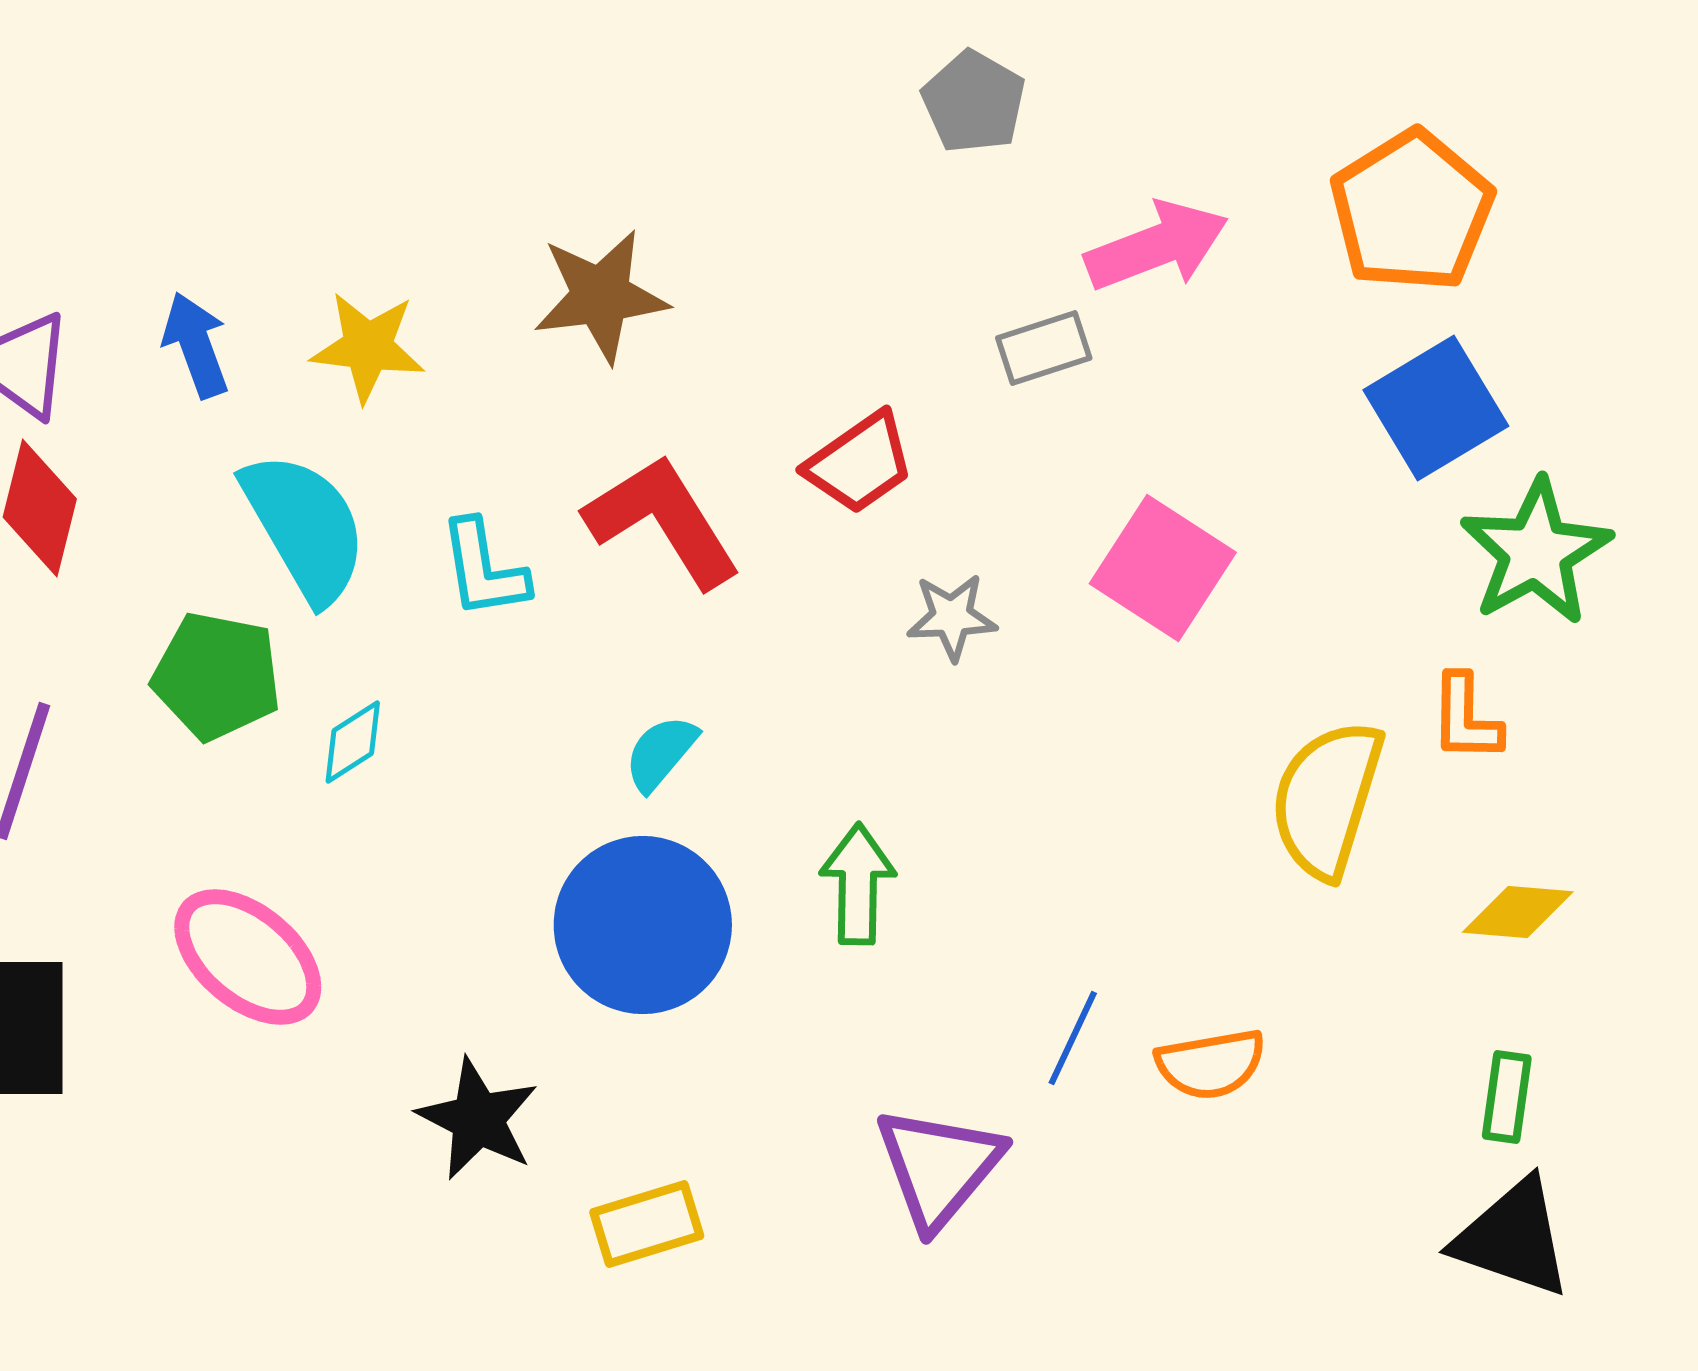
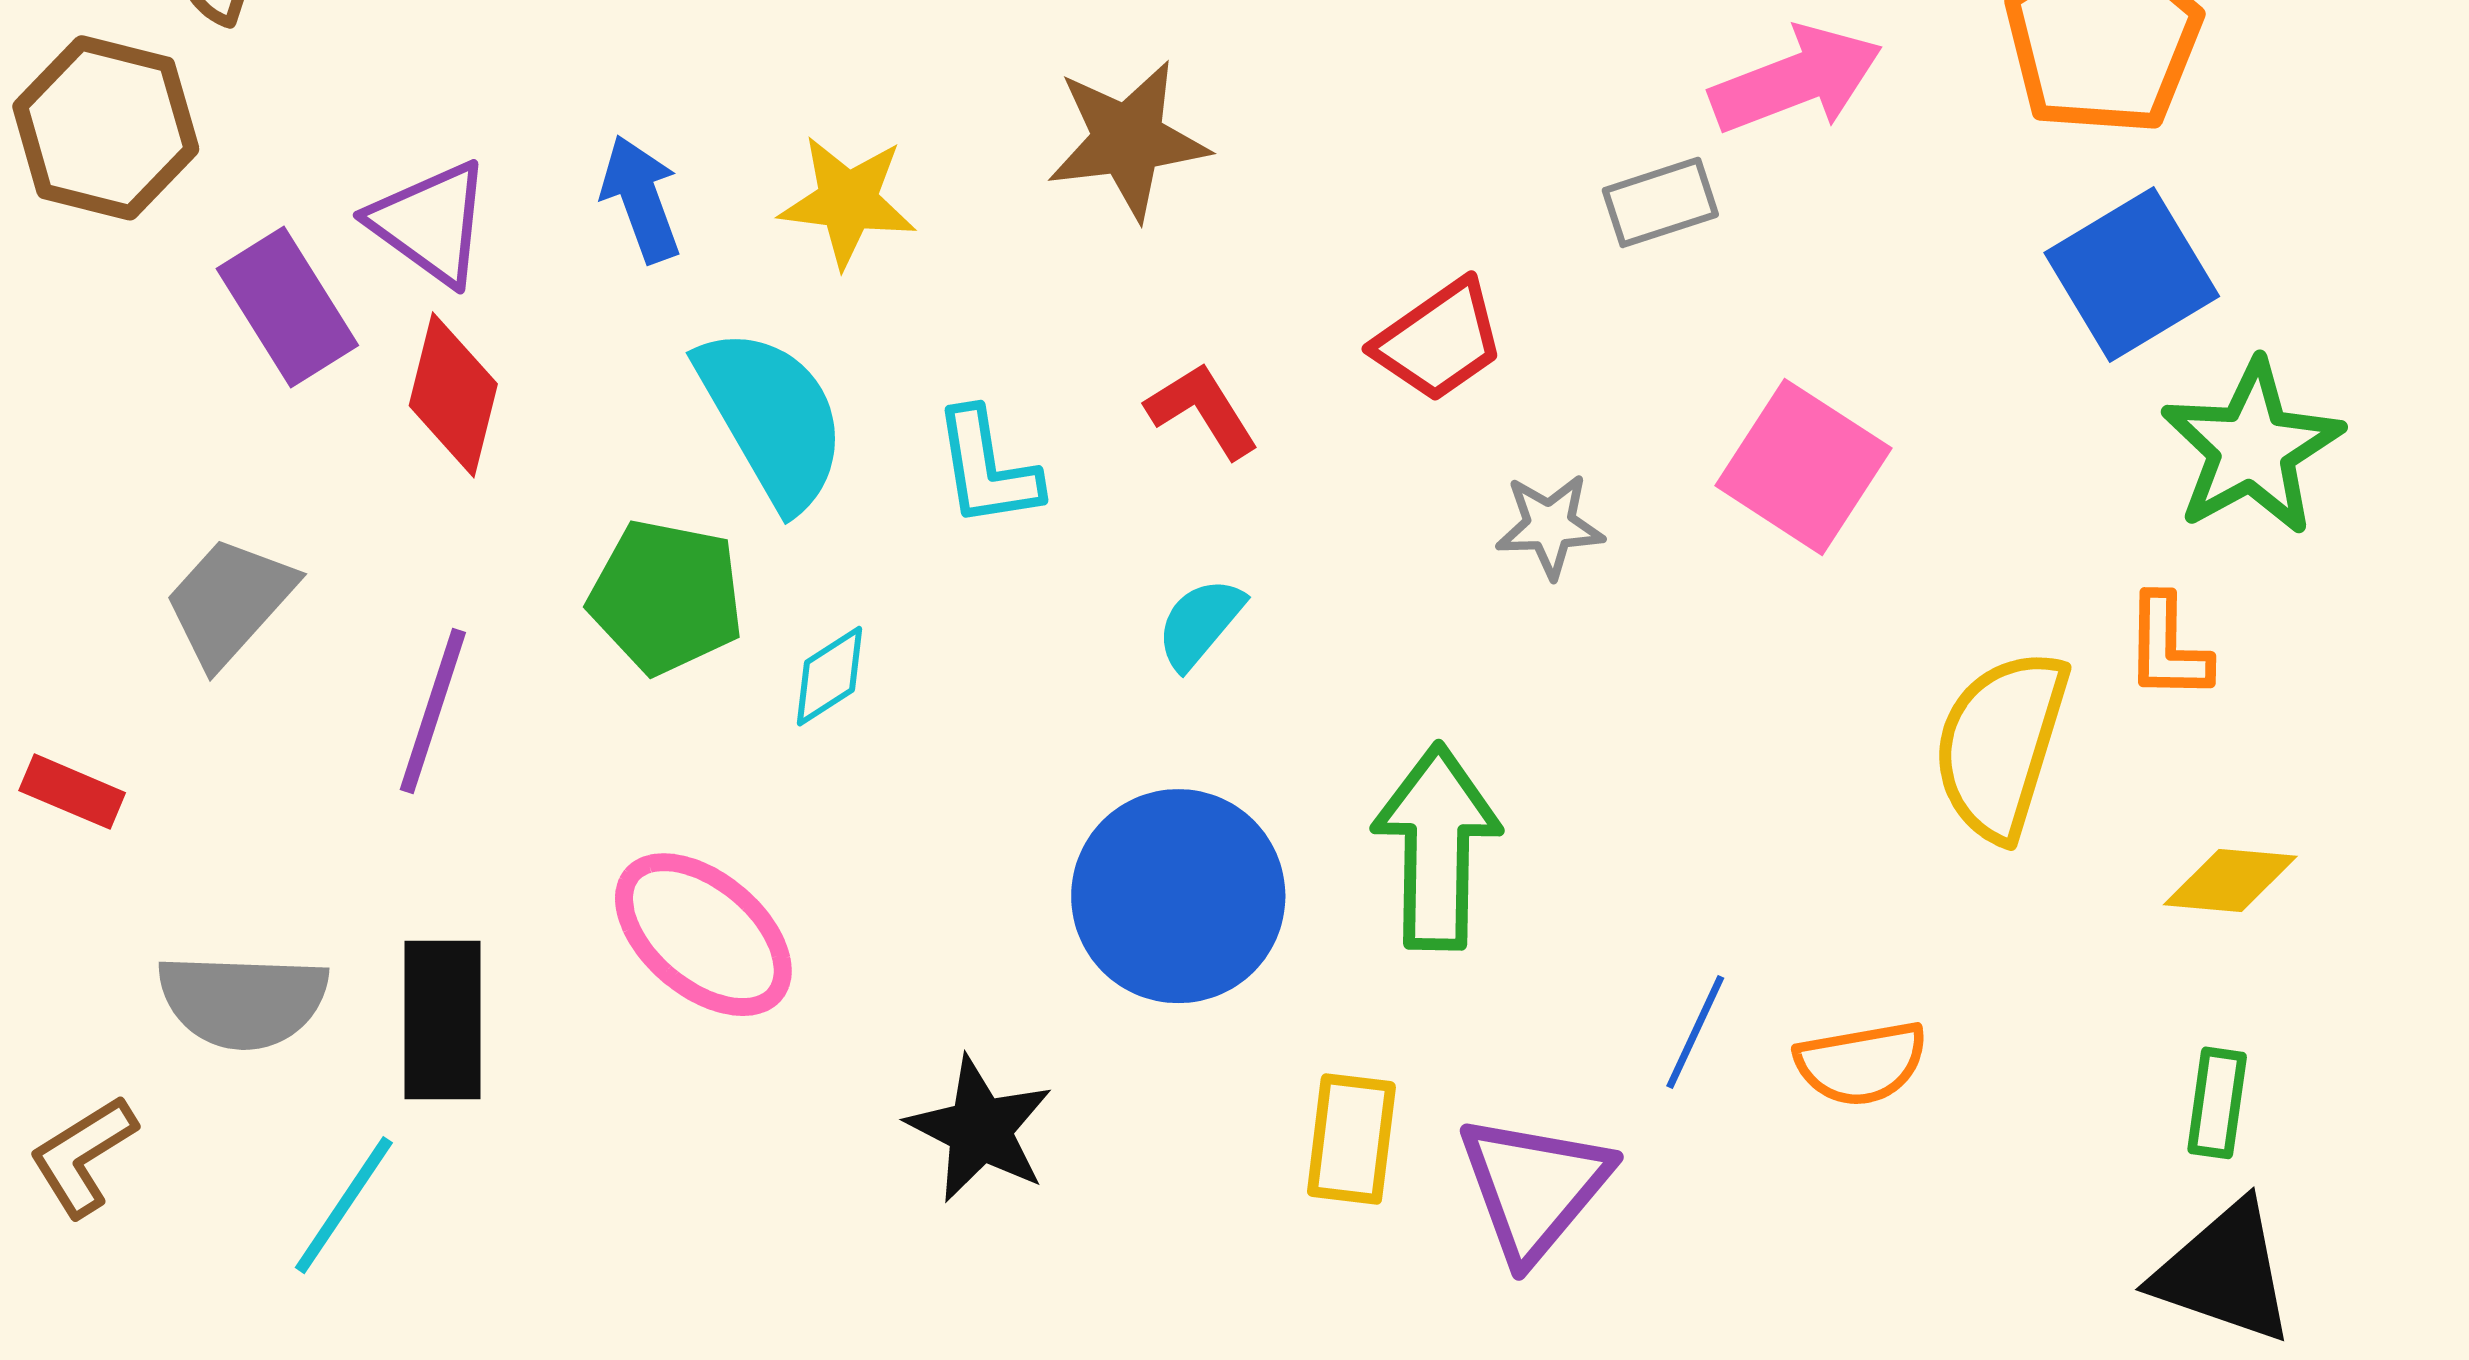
red L-shape: (663, 521) -> (1202, 410), size x0.6
cyan semicircle: (661, 753) -> (1200, 623), moved
green arrow: (858, 884) -> (1437, 847), size x1.4
yellow rectangle: (647, 1224) -> (1351, 1139), moved, turned -66

